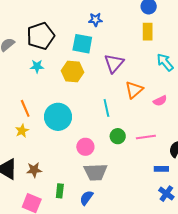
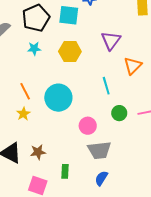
cyan square: (82, 44) -> (69, 15), moved
blue semicircle: (86, 198) -> (101, 178), moved

